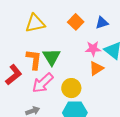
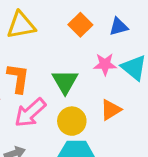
green triangle: (51, 57) -> (65, 81), moved
orange triangle: (96, 68) -> (111, 110), moved

